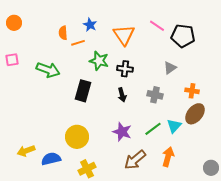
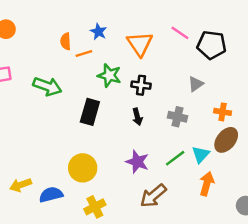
orange arrow: (168, 157) -> (207, 184), moved

